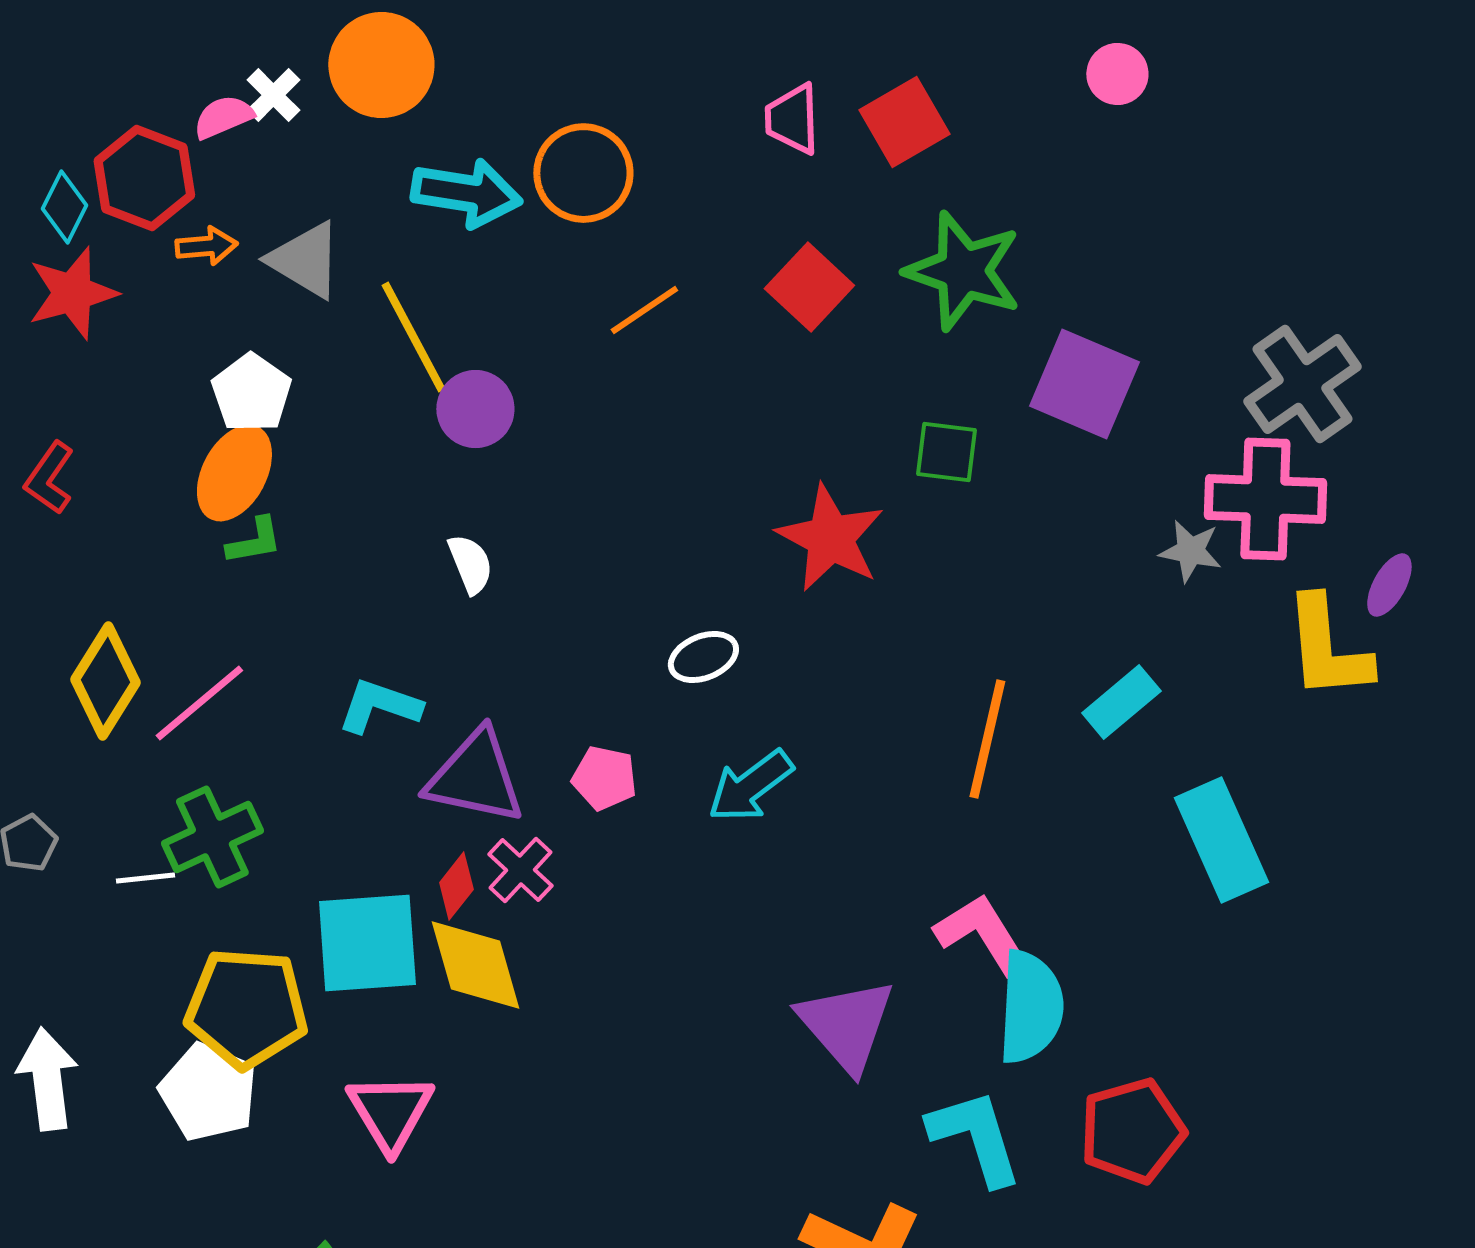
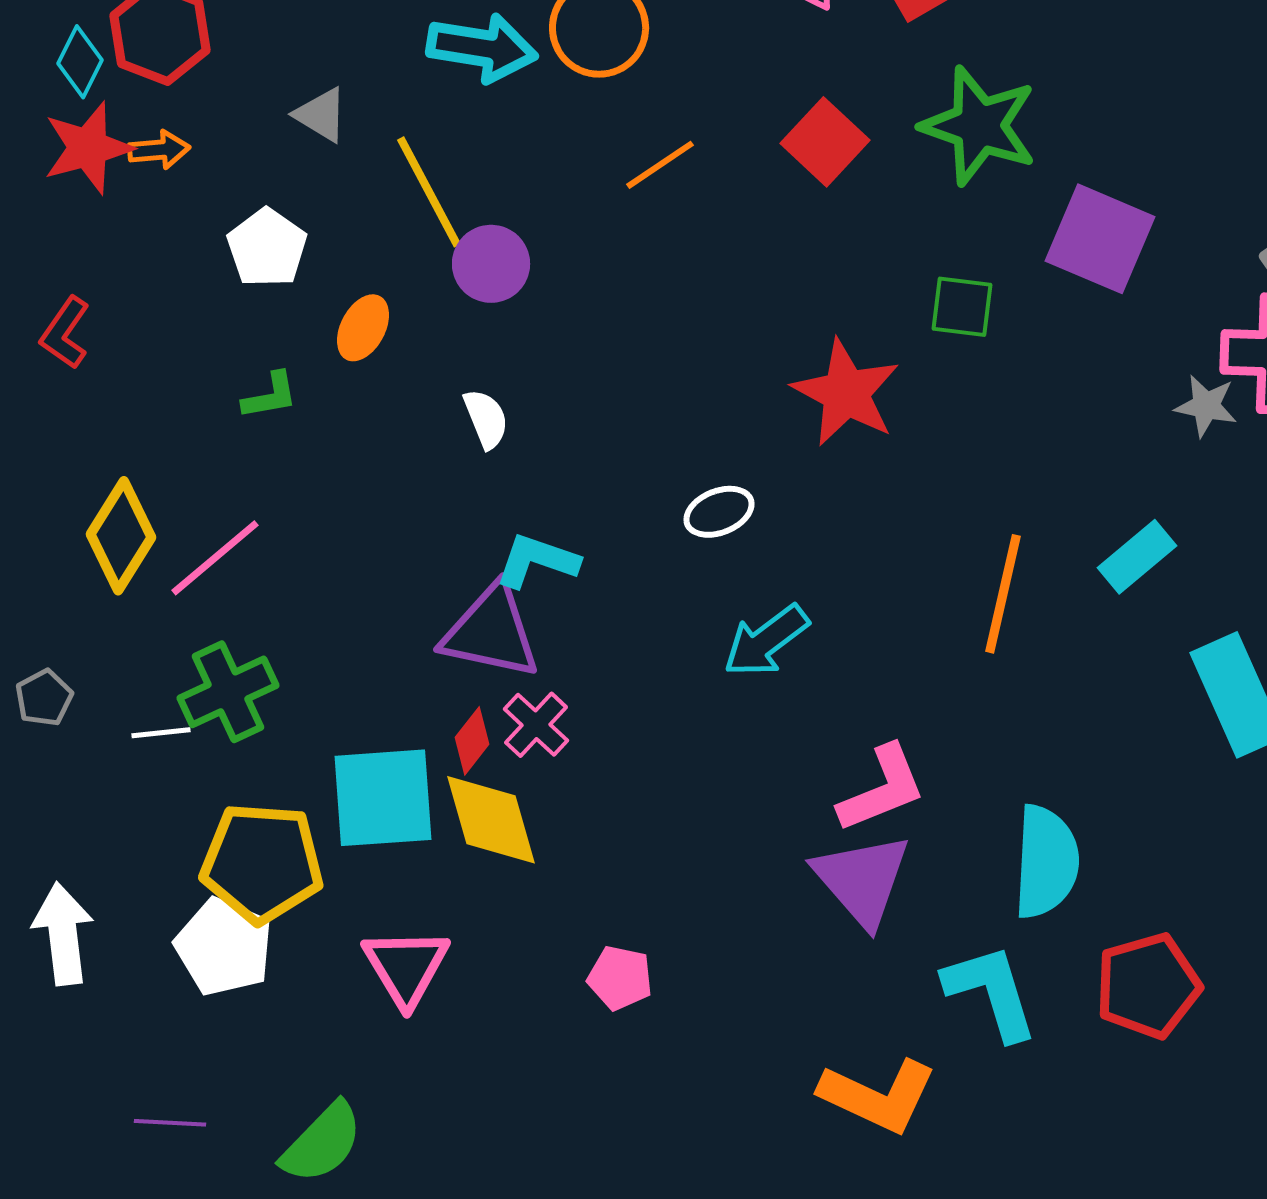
orange arrow: (206, 246) -> (159, 150), moved
gray triangle: (305, 260) -> (321, 115), size x0.7
orange ellipse: (234, 473) -> (363, 328), moved, size x0.7
cyan L-shape: (379, 706) -> (537, 561), moved
pink pentagon: (604, 778) -> (620, 978), moved
pink L-shape: (982, 934) -> (882, 789), moved, turned 100

